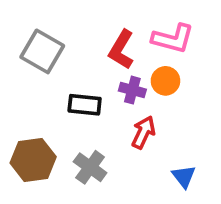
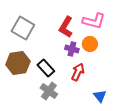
black rectangle: (85, 105) -> (46, 68), moved, turned 42
brown hexagon: (33, 160) -> (18, 63), moved

